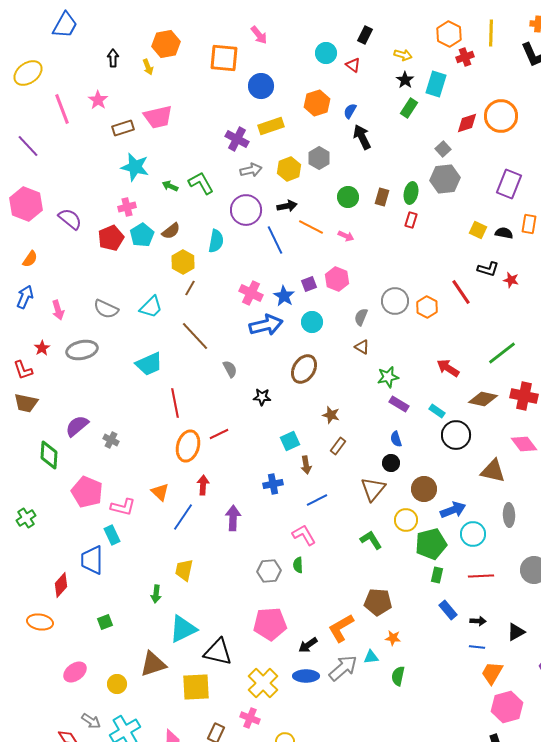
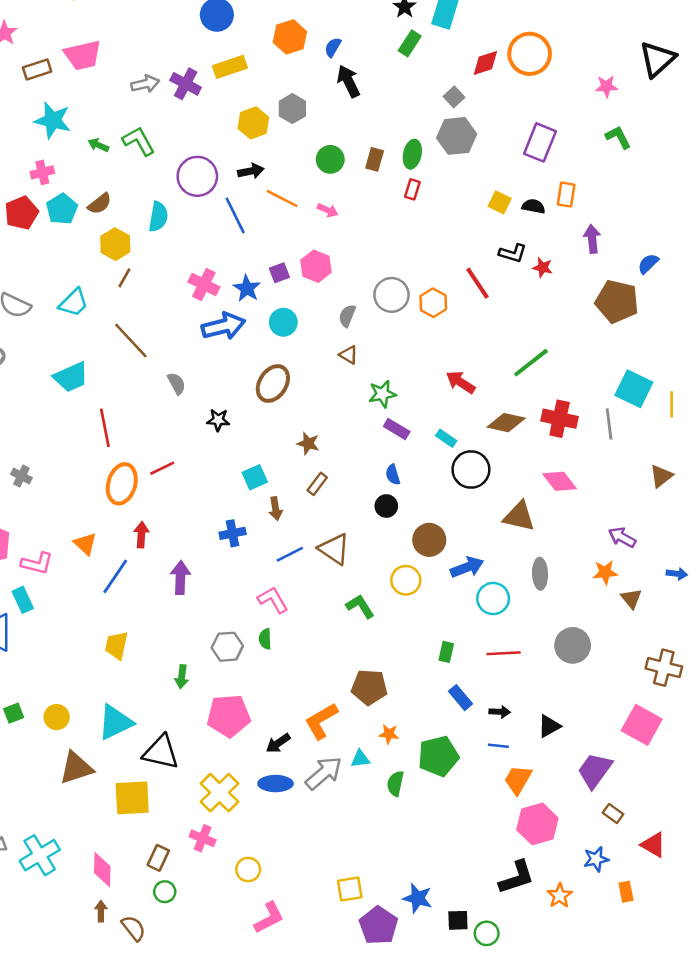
gray arrow: (251, 170) -> (145, 84), moved
brown triangle: (373, 489) -> (334, 549), moved, turned -36
green pentagon: (431, 544) -> (438, 756), moved
green arrow: (156, 594) -> (182, 677), moved
yellow circle: (117, 684) -> (57, 717), moved

